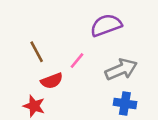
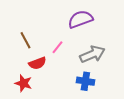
blue cross: (125, 103) -> (85, 81), moved

